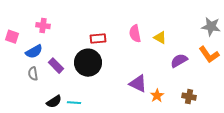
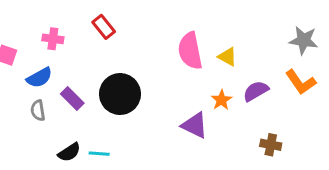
pink semicircle: (135, 34) -> (190, 51), size x1.4
red rectangle: (98, 39) -> (104, 27), moved, turned 56
orange star: (157, 96) -> (221, 100), moved

